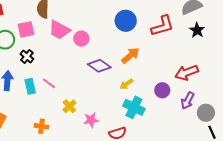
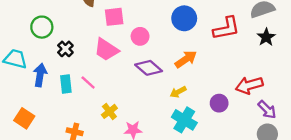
pink square: (26, 29) -> (114, 17), moved
pink trapezoid: (59, 30) -> (106, 50), moved
pink circle: (81, 39) -> (140, 36), moved
purple arrow: (188, 101) -> (267, 110), moved, turned -78

